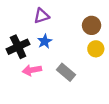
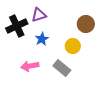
black cross: (18, 47) -> (17, 26), moved
yellow circle: (96, 49) -> (73, 46), moved

